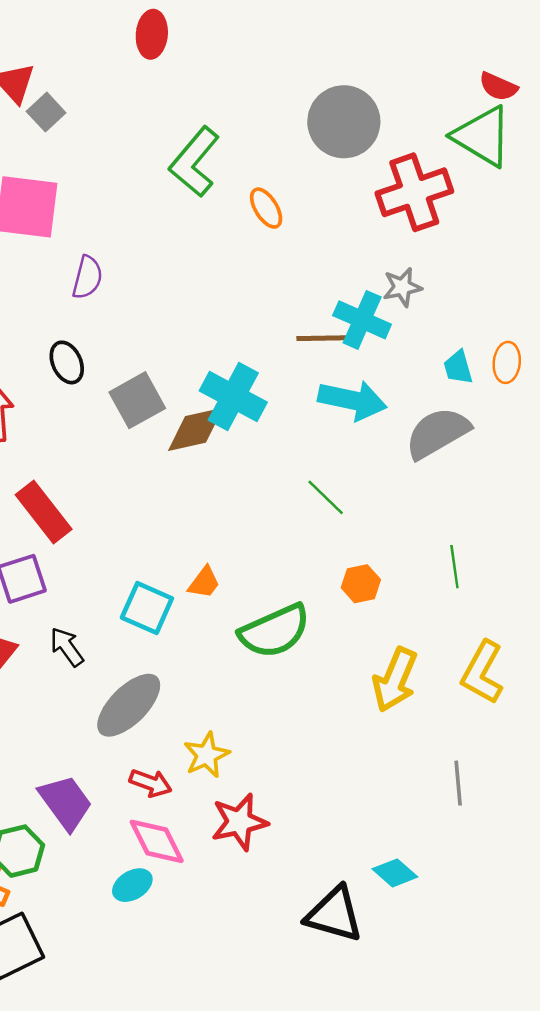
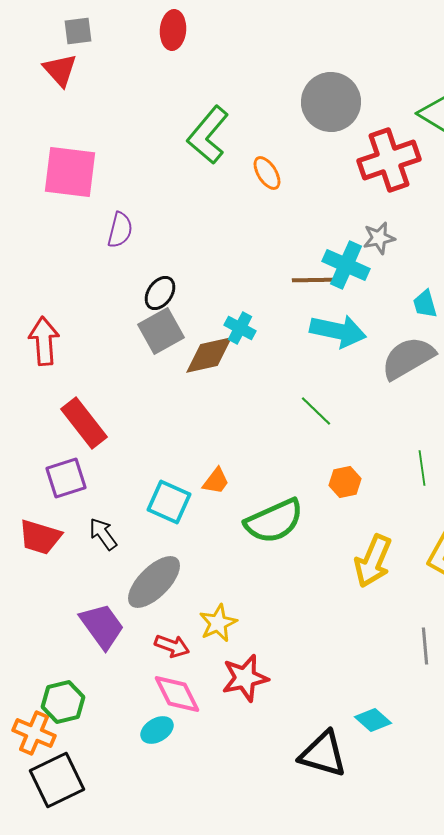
gray square: (46, 112) -> (78, 31), moved, turned 36
black ellipse: (67, 362) -> (160, 293), moved, turned 60
cyan cross: (233, 396) -> (240, 328), size x0.6
purple trapezoid: (66, 802) -> (102, 626), moved

